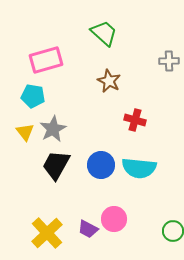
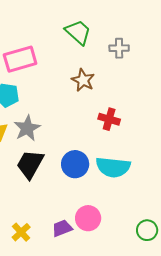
gray cross: (169, 61) -> (119, 48), moved
purple trapezoid: (88, 229) -> (62, 228), turned 130
yellow cross: (47, 233) -> (21, 232), size x0.6

